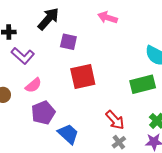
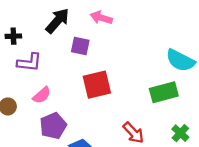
pink arrow: (108, 18) -> (101, 18), moved
purple L-shape: (23, 56) -> (29, 62), turned -35

